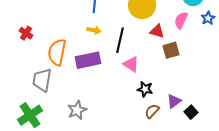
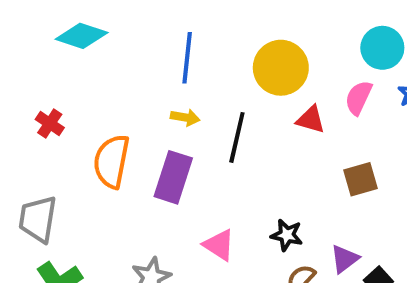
brown square: (171, 50) -> (360, 179), moved
purple rectangle: (88, 60) -> (173, 177), turned -60
pink triangle: (131, 64) -> (219, 245), moved
gray trapezoid: (42, 80) -> (38, 219), moved

